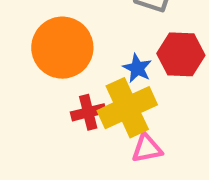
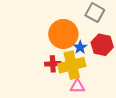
orange circle: (62, 48) -> (63, 34), moved

